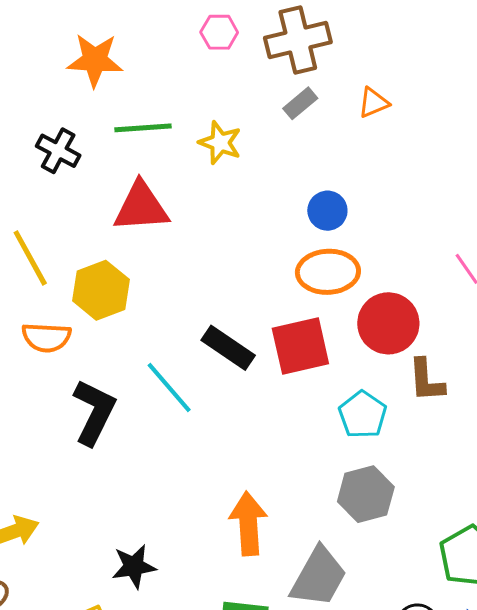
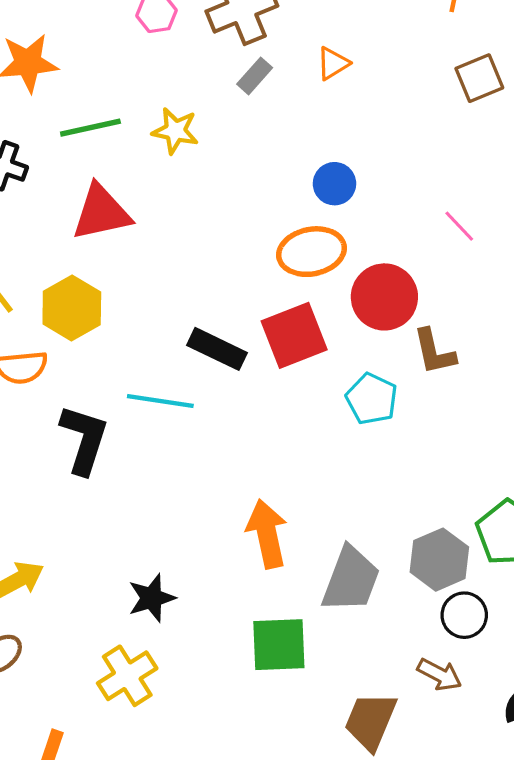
blue circle: (327, 211) -> (334, 184), moved
cyan line: (169, 387) -> (160, 401), turned -32
gray hexagon: (366, 494) -> (439, 560), moved

